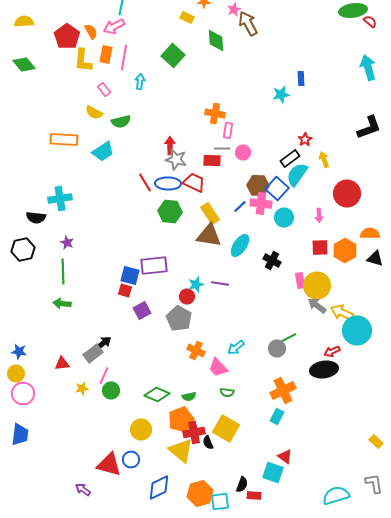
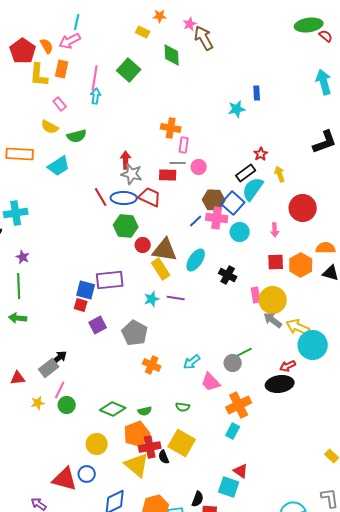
pink line: (124, 58) -> (95, 78), moved
yellow rectangle: (210, 214) -> (161, 269), moved
red circle: (187, 296) -> (143, 245), moved
pink trapezoid: (218, 368) -> (211, 382), moved

